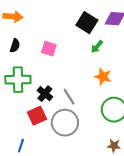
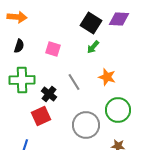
green arrow: (97, 47) -> (93, 47), moved
gray line: (69, 97) -> (74, 82), moved
gray circle: (65, 123) -> (86, 125), moved

